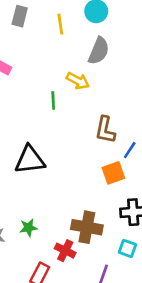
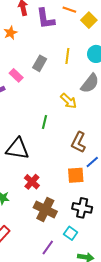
gray rectangle: (20, 16) -> (40, 63), moved
green line: (53, 100) -> (44, 122), moved
red cross: (65, 251) -> (32, 182), moved

